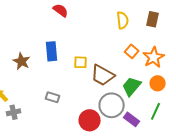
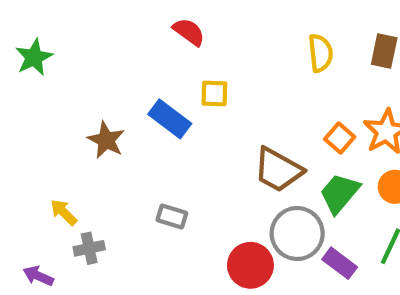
blue rectangle: (52, 51) -> (170, 119), turned -48
orange square: (132, 51) -> (340, 138), moved
yellow square: (81, 62) -> (214, 93), moved

